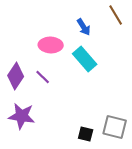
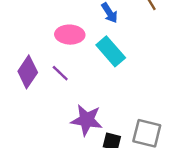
purple star: (22, 116) -> (87, 120), moved

